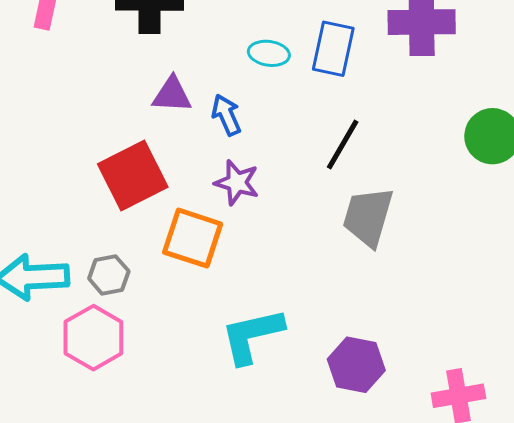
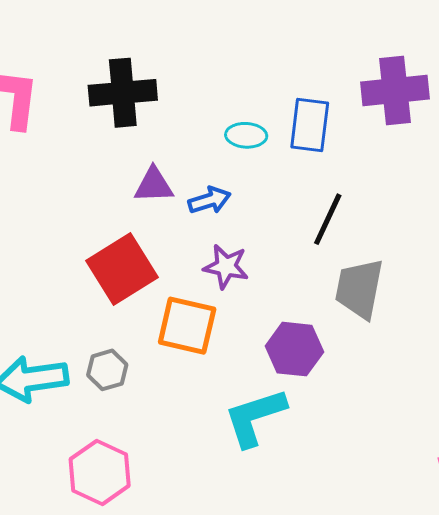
blue arrow: (226, 115) -> (210, 200), turned 102
pink hexagon: (93, 338) -> (100, 472), moved
purple hexagon: (356, 365) -> (294, 349), moved

